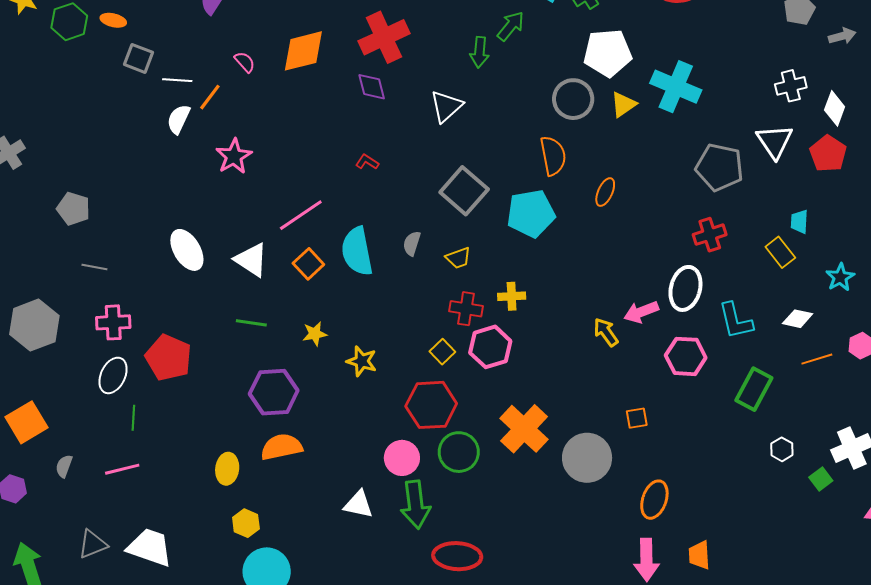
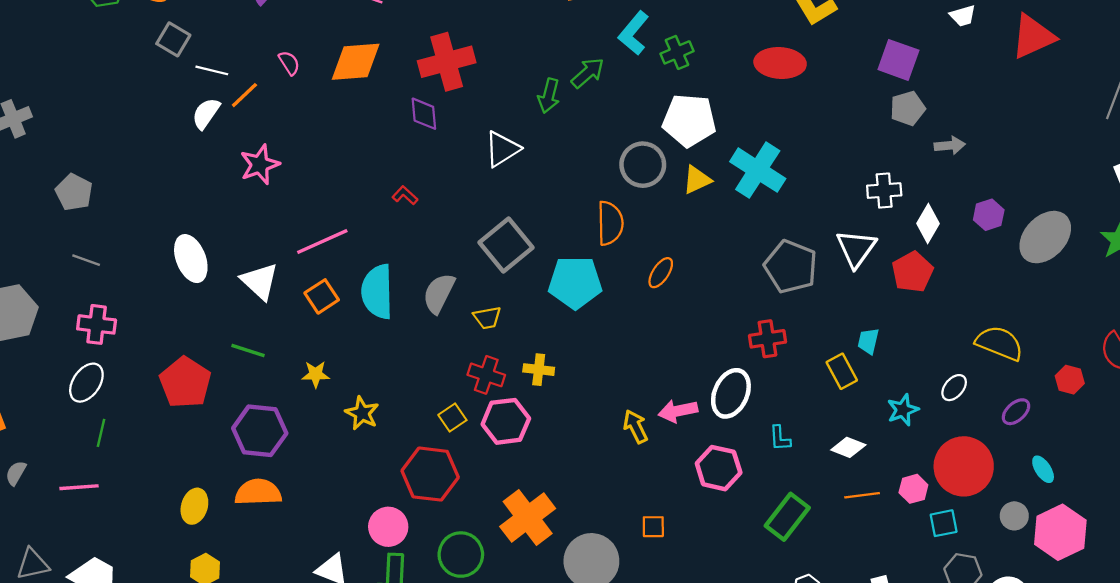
gray semicircle: (412, 243) -> (439, 293), size x1.5
cyan L-shape: (736, 321) -> (780, 438), size x0.6
red pentagon: (168, 358) -> (185, 382), moved
green circle: (459, 452) -> (461, 555), moved

